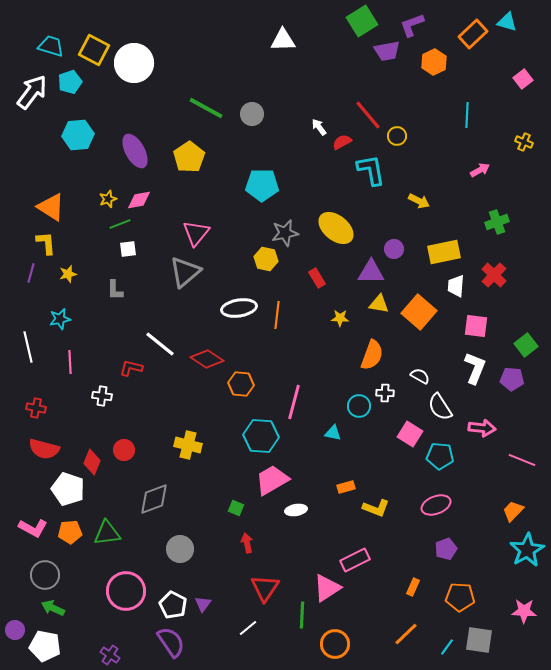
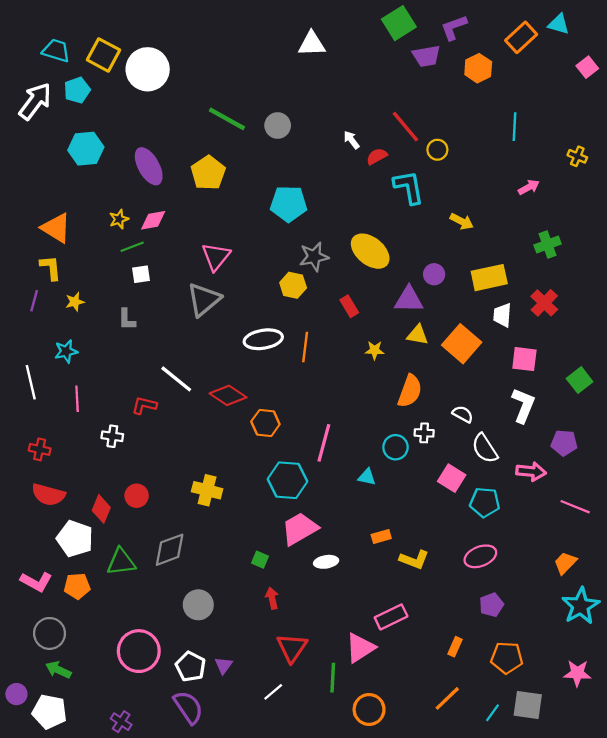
pink square: (523, 79) -> (587, 67), moved
purple pentagon: (512, 379) -> (564, 443), moved
green triangle: (107, 533) -> (121, 562), moved

